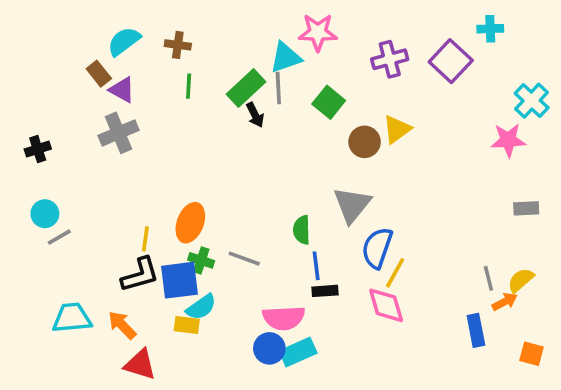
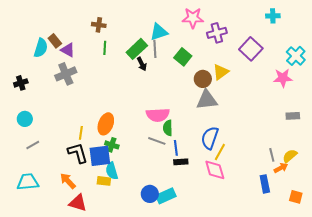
pink star: (318, 32) -> (193, 18), moved
cyan semicircle: (124, 41) -> (41, 48), moved, turned 144
purple square: (451, 61) -> (251, 49), moved
gray triangle: (352, 205) -> (207, 100), moved, turned 45
gray line: (59, 237) -> (33, 145), moved
gray line: (244, 259) -> (157, 141), moved
black L-shape: (140, 275) -> (78, 153), turned -90
cyan semicircle: (201, 307) -> (112, 171), turned 108
cyan trapezoid: (72, 318) -> (28, 182), moved
pink semicircle: (284, 318) -> (158, 115), moved

